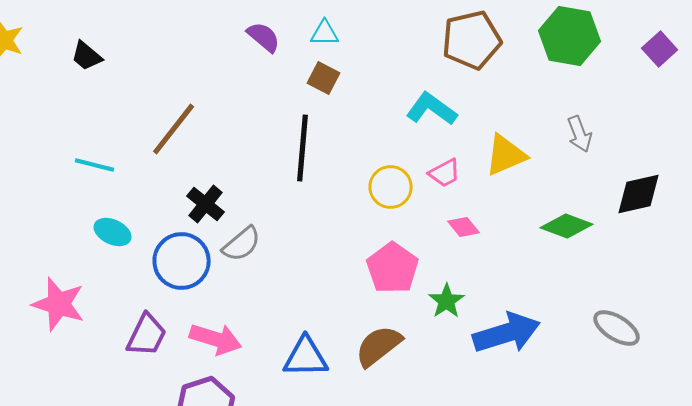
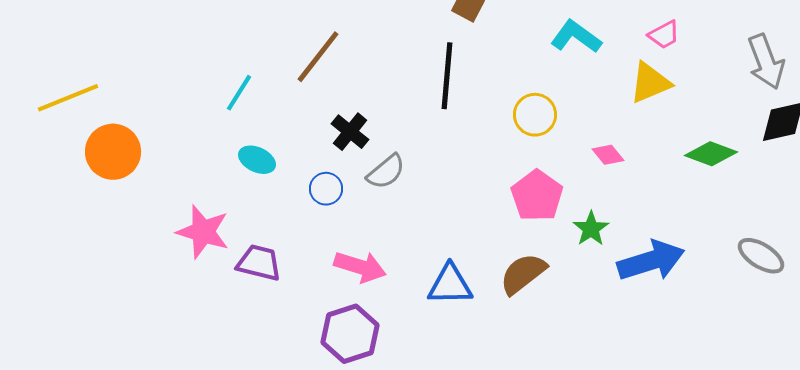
gray arrow: (580, 134) -> (766, 62), moved, size x1.5
cyan line: (95, 165) -> (239, 93), turned -72
pink trapezoid: (445, 173) -> (664, 35), moved
blue circle: (182, 261) -> (326, 189), size x0.6
purple trapezoid: (147, 335) -> (259, 263), moved, turned -102

